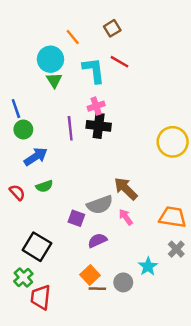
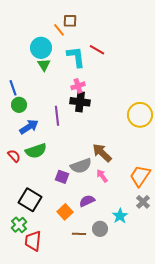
brown square: (112, 28) -> (70, 21), moved, turned 32
purple line: (70, 128) -> (57, 116), moved
green semicircle: (44, 186) -> (36, 151), size x1.5
orange trapezoid: (173, 217) -> (140, 176), turned -65
purple semicircle: (97, 240) -> (87, 201), moved
orange square: (90, 275) -> (65, 212), moved

